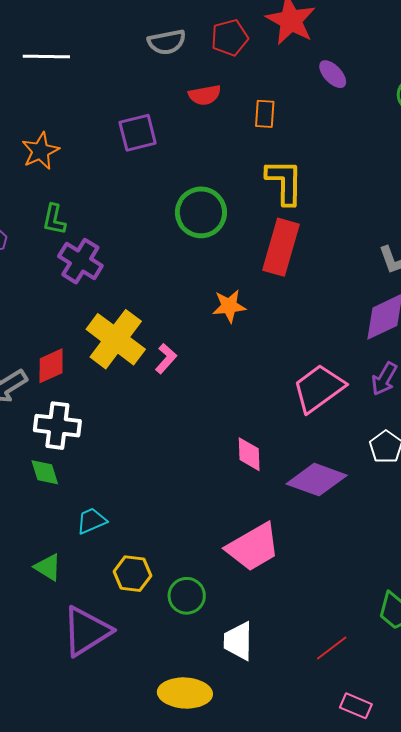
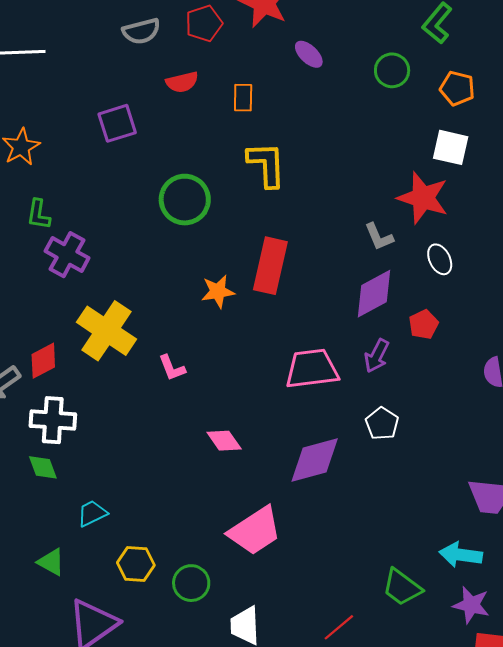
red rectangle: (281, 247) -> (270, 266), moved
pink L-shape: (166, 359) -> (172, 368), moved, turned 120
pink trapezoid: (319, 388) -> (312, 369), turned 32
pink diamond: (249, 454) -> (224, 441), moved, turned -30
purple diamond: (317, 480) -> (315, 460), turned -32

